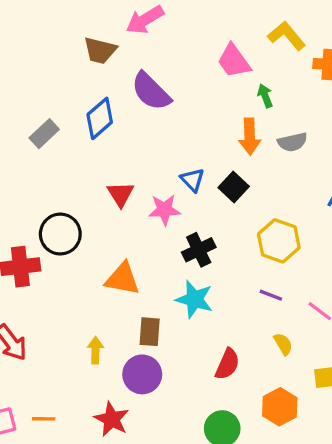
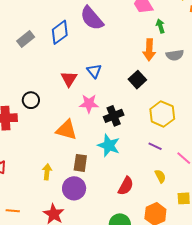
blue triangle: (193, 180) -> (94, 71), moved
pink star: (164, 210) -> (89, 104), moved
black circle: (60, 234) -> (31, 100), size x0.7

